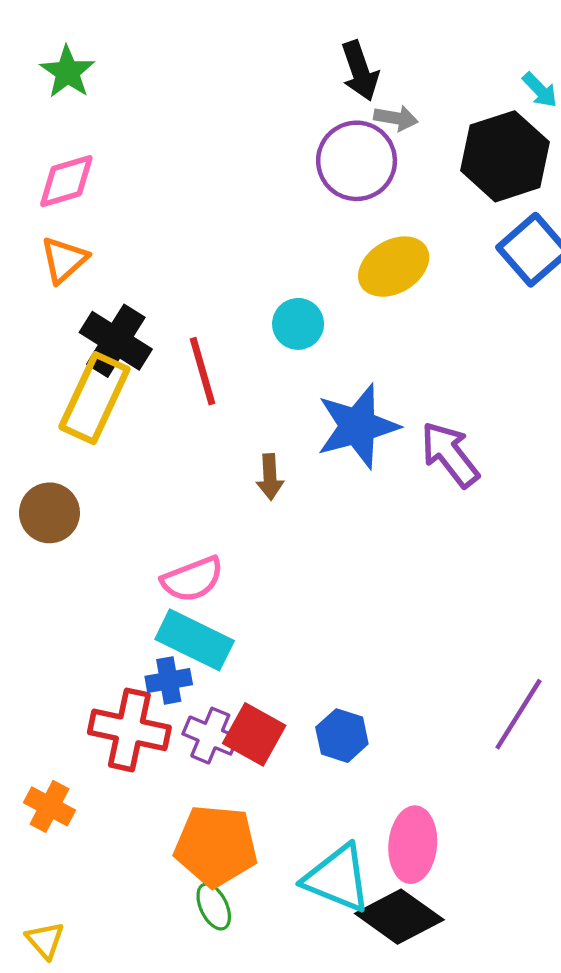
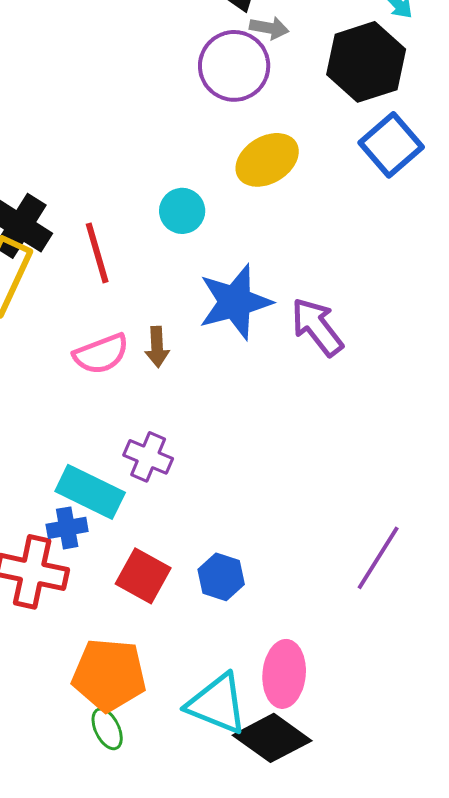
pink semicircle: (192, 579) -> (101, 354), moved
purple cross: (210, 736) -> (148, 457), moved

